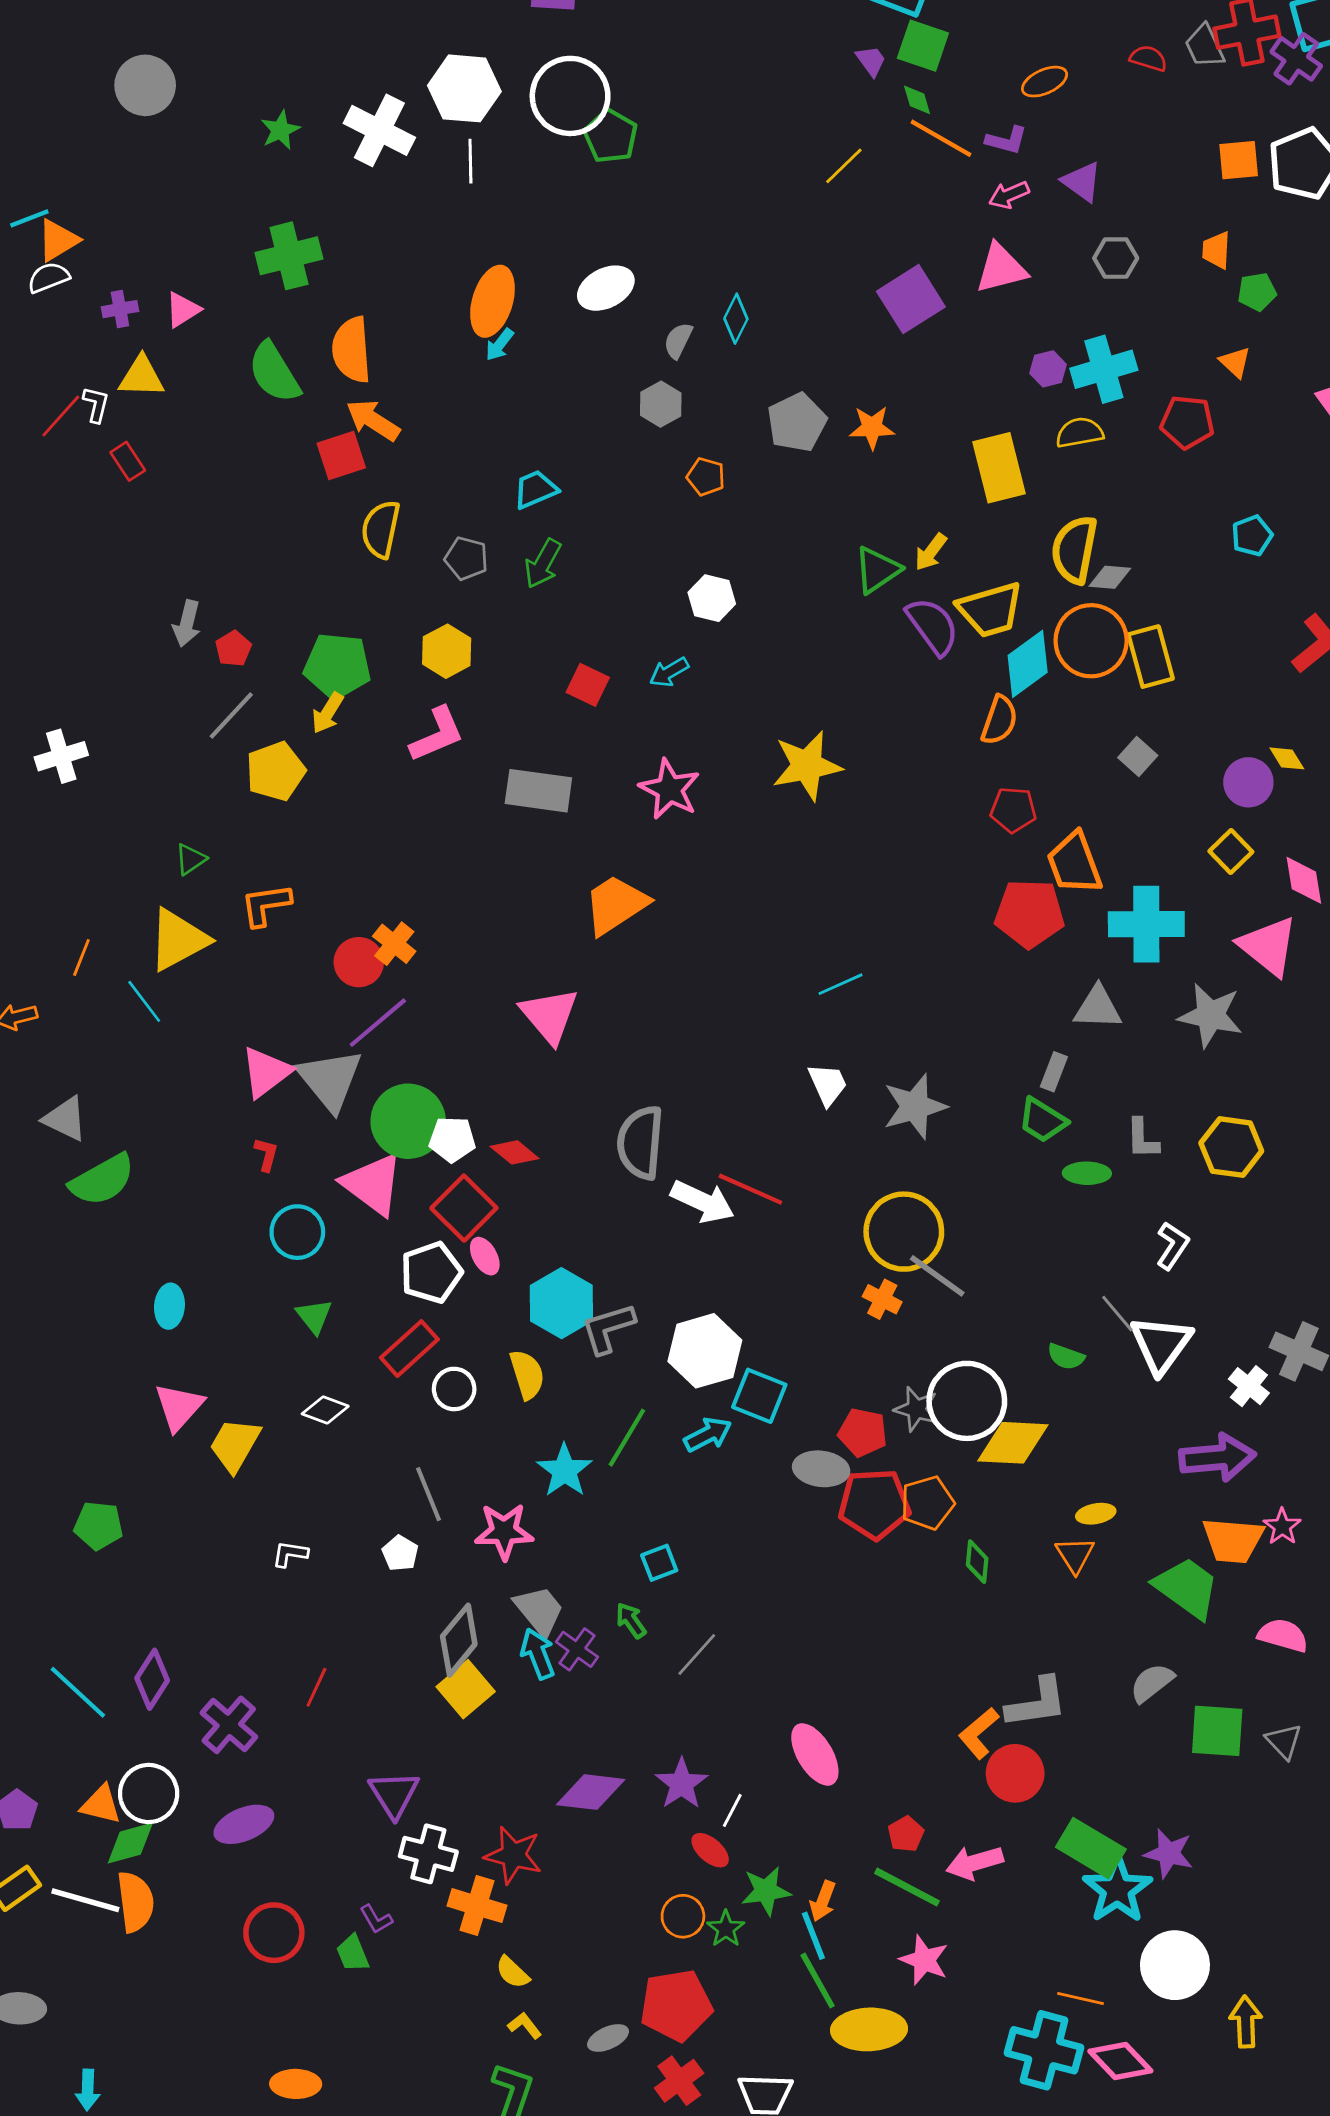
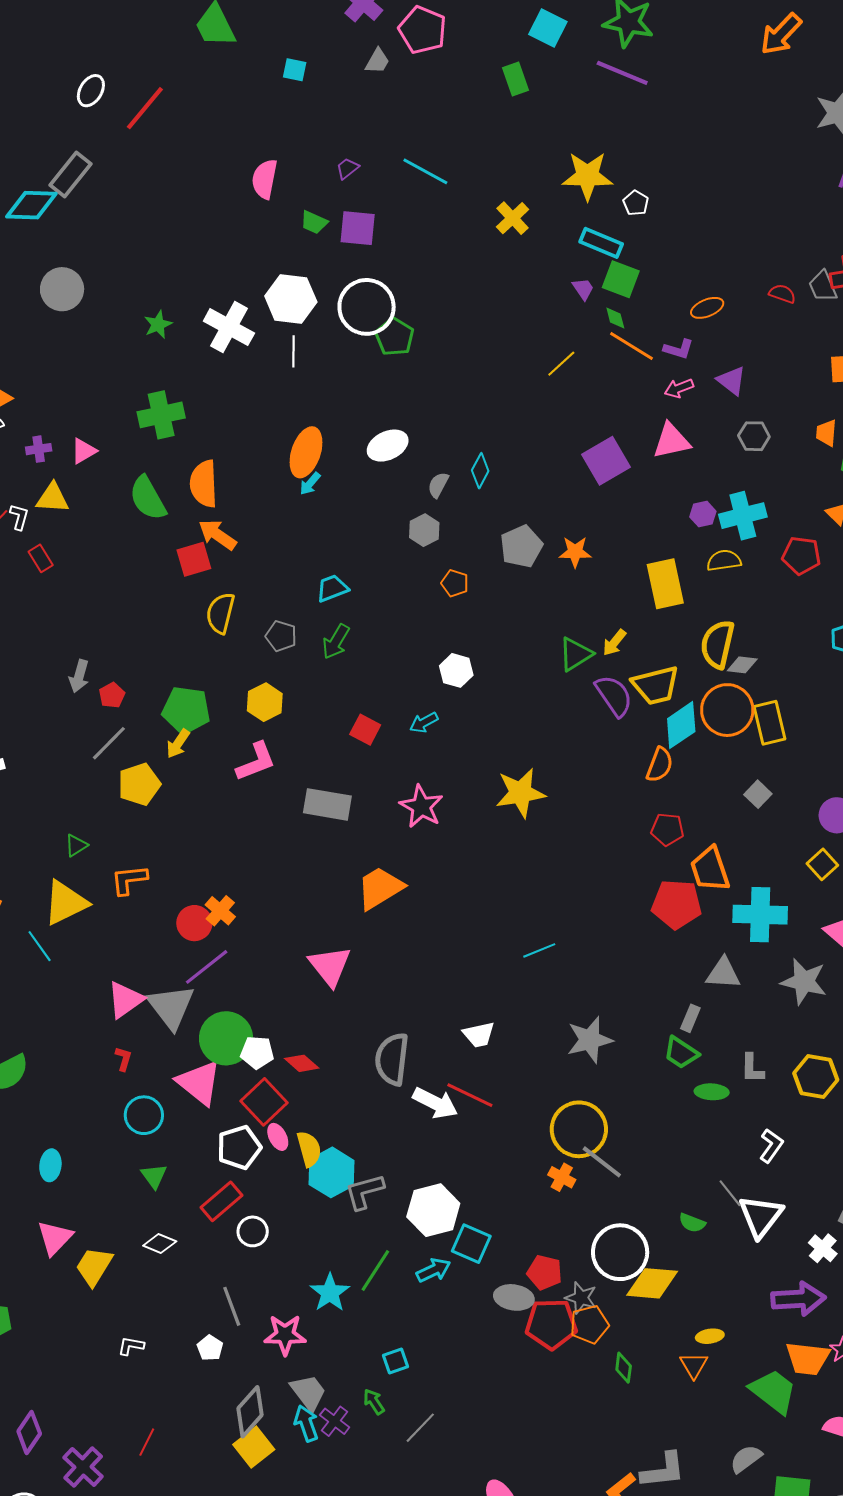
white trapezoid: (828, 1084) -> (479, 1035), moved, turned 100
yellow semicircle: (527, 1375) -> (309, 1149), moved
gray star: (916, 1409) -> (581, 1298), moved

